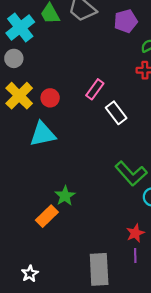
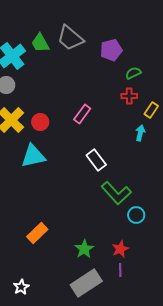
white rectangle: (116, 113) -> (96, 160), moved
green star: (65, 196) -> (84, 249), moved
gray rectangle: (99, 269) -> (86, 283), turned 60

